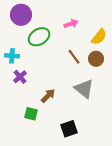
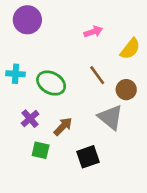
green ellipse: (39, 37) -> (51, 83), moved, turned 60
brown circle: (96, 59) -> (126, 90), moved
purple cross: (20, 77) -> (30, 119), moved
black square: (69, 129) -> (88, 157), moved

